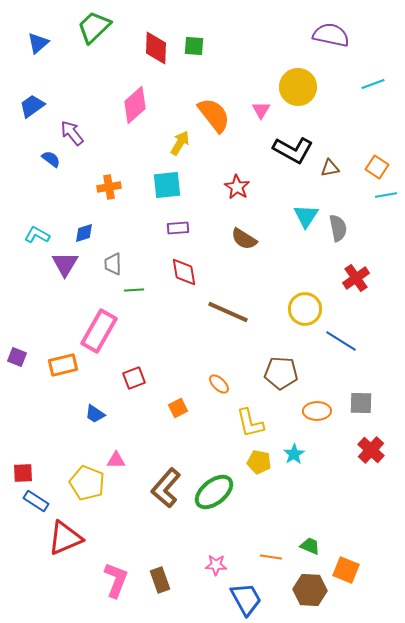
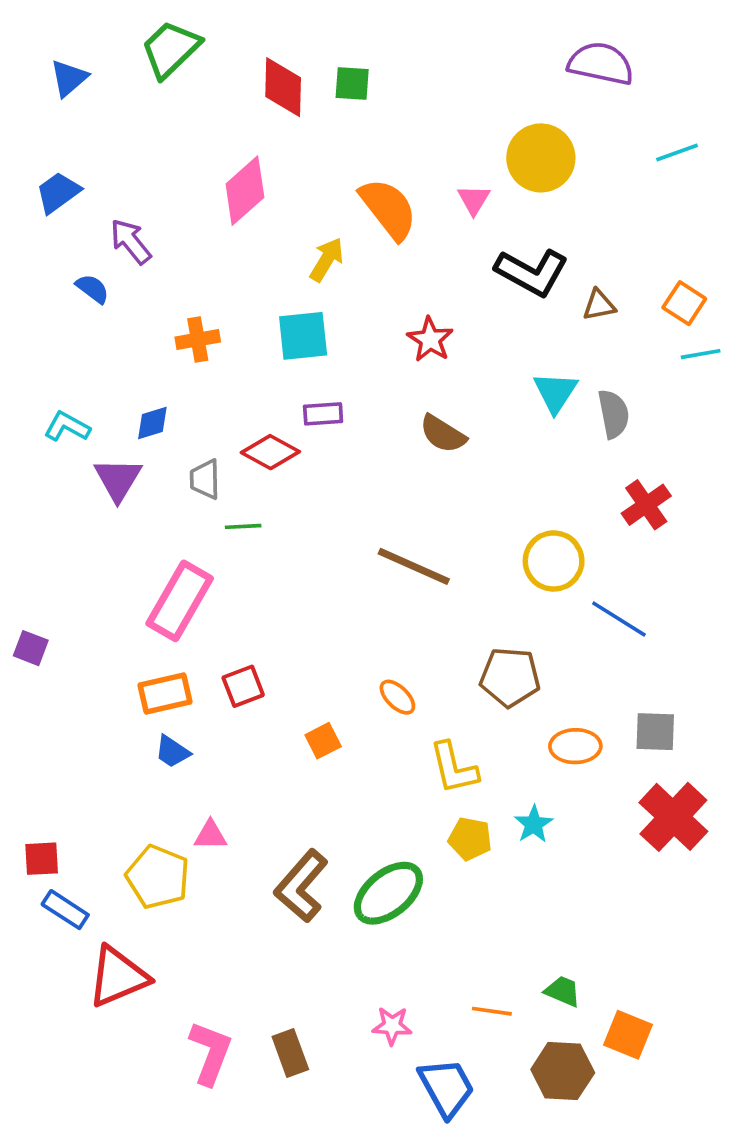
red diamond: (184, 272) -> (270, 452), moved, turned -52
orange rectangle: (63, 365) -> (165, 693), moved
red cross: (371, 450) -> (673, 817), size x1.4

